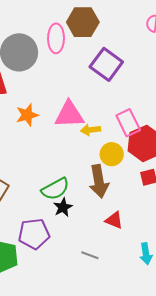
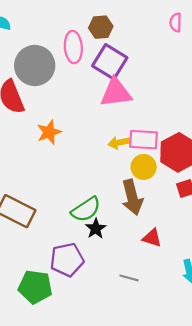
brown hexagon: (83, 22) -> (101, 27), size x0.7
purple square: (106, 64) -> (110, 62), moved
pink triangle: (69, 115) -> (116, 93), moved
pink rectangle: (128, 123) -> (143, 140), moved, turned -56

